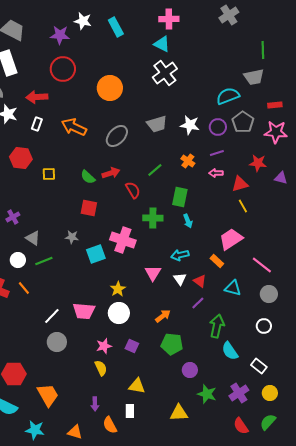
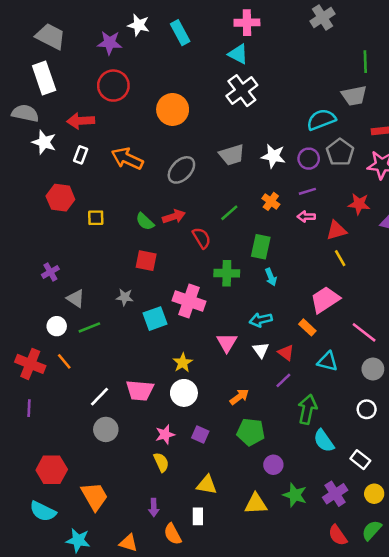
yellow triangle: (179, 413) -> (256, 504), moved

